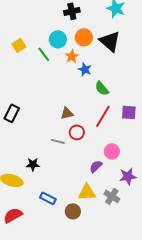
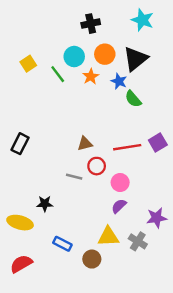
black triangle: (110, 41) -> (135, 59), turned 40
blue star: (85, 69) -> (119, 81), moved
green semicircle: (102, 88) -> (133, 99), moved
purple square: (129, 112) -> (158, 142), turned -35
red line: (103, 116) -> (127, 147), turned 50
pink circle: (112, 151) -> (120, 183), moved

